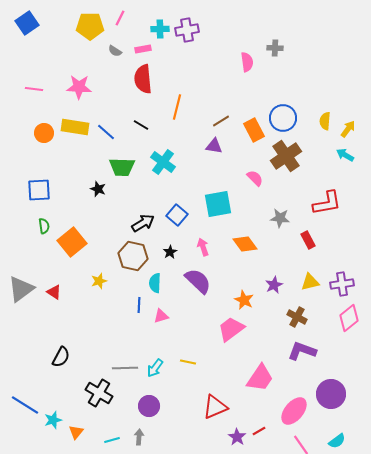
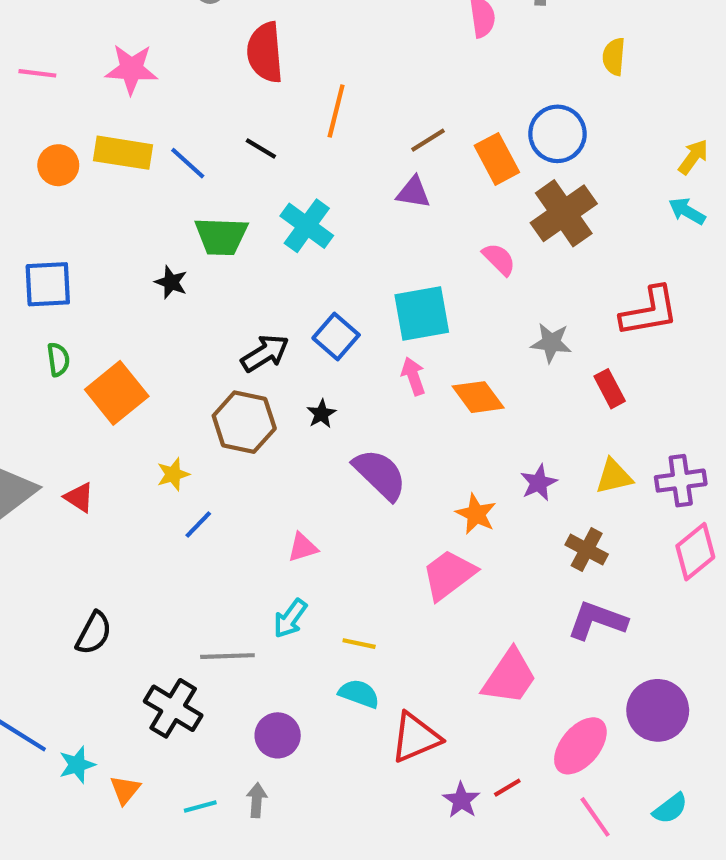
yellow semicircle: (325, 121) -> (614, 57), moved
pink arrow: (203, 247) -> (413, 376), moved
cyan semicircle: (155, 283) -> (359, 694), moved, turned 108
blue line: (139, 305) -> (198, 524), moved, turned 42
cyan arrow: (155, 368) -> (290, 618), moved

